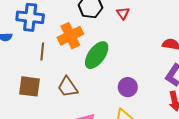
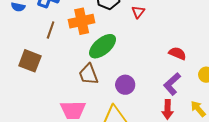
brown trapezoid: (68, 87) -> (88, 74), moved

